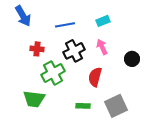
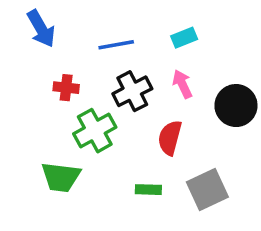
black circle: (132, 59) -> (236, 106), size x1.5

